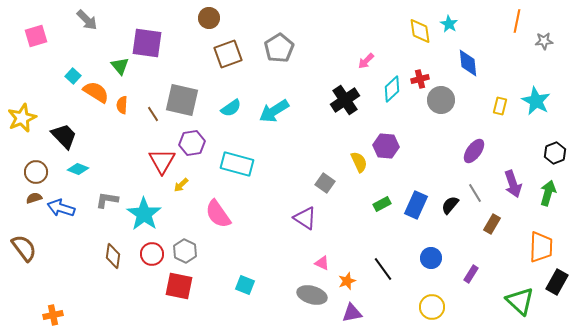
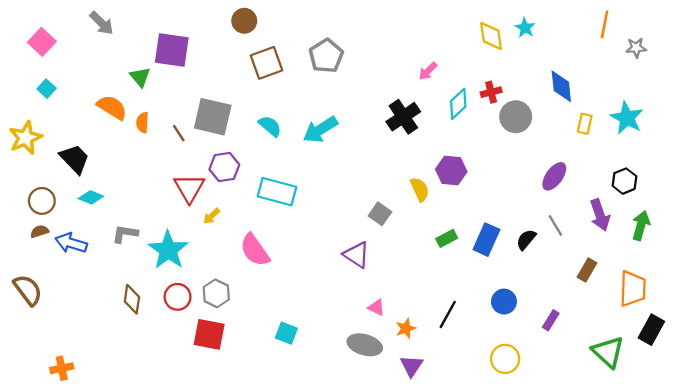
pink square: (36, 36) -> (42, 42), turned -30
blue diamond: (468, 63) -> (561, 86), moved
cyan square: (73, 76) -> (47, 89), moved
cyan semicircle: (231, 108) -> (270, 126), turned -105
black hexagon: (555, 153) -> (624, 181), moved
brown rectangle: (492, 224) -> (587, 270), moved
black line: (383, 269) -> (448, 314), turned 65
purple triangle: (352, 313) -> (412, 366), turned -45

